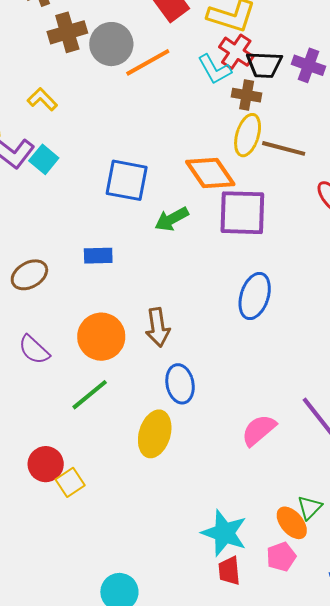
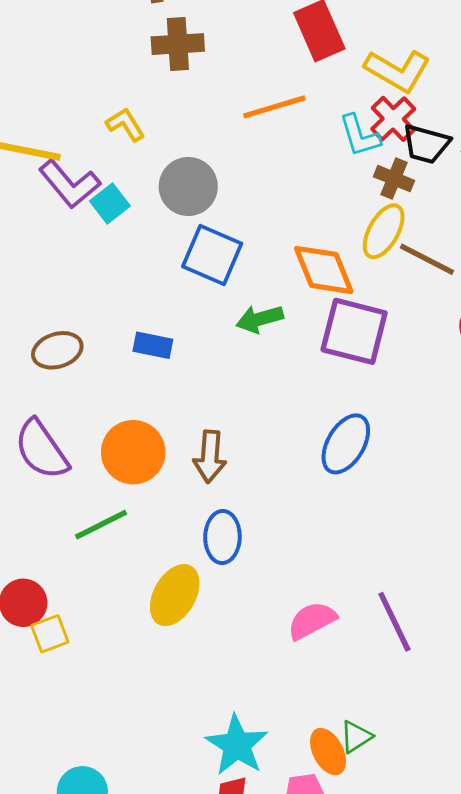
gray circle: (111, 44) -> (188, 186), moved
purple semicircle: (34, 350) -> (41, 450), size x1.4

